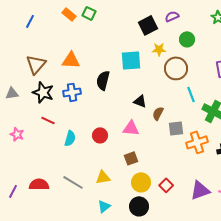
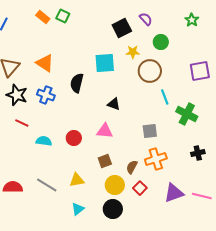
purple semicircle: (172, 16) -> (146, 19), turned 72
orange triangle: (71, 60) -> (45, 63), turned 30
blue cross: (72, 92) -> (46, 95), turned 30
brown semicircle: (158, 113) -> (132, 167), moved
cyan semicircle: (70, 138) -> (44, 141), turned -98
orange cross: (197, 142) -> (156, 159), moved

